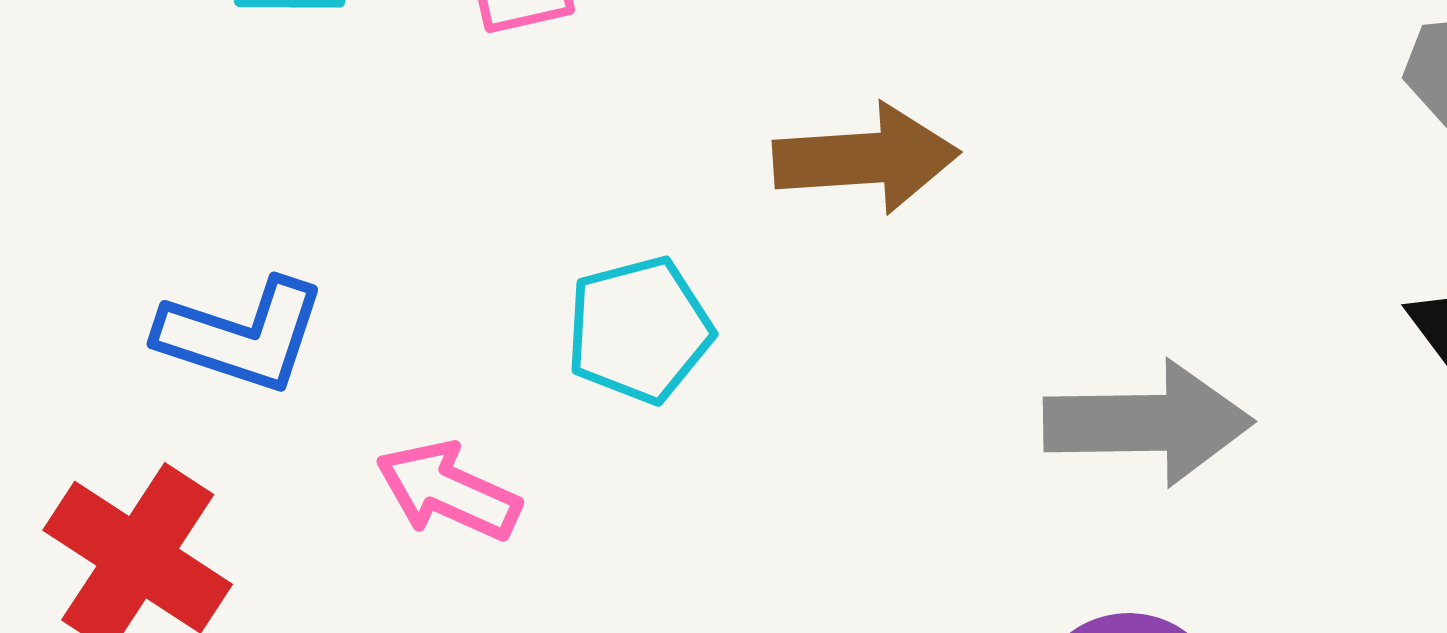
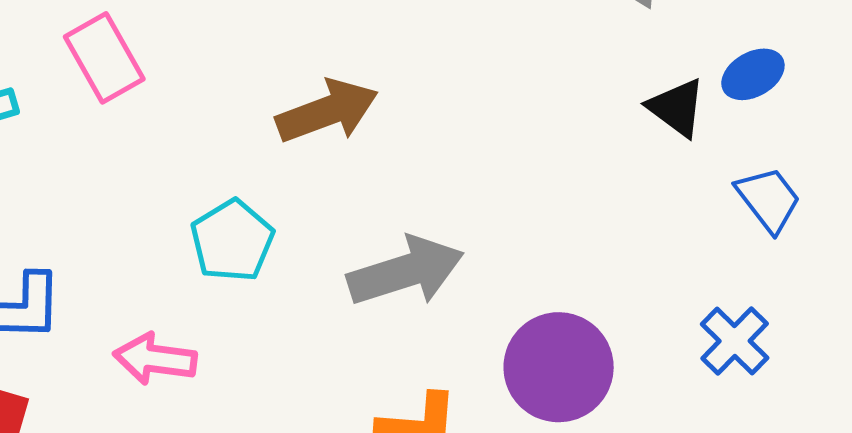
gray arrow: (1148, 423) -> (406, 271), moved

